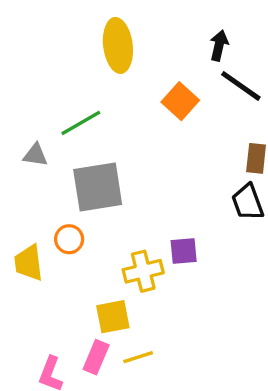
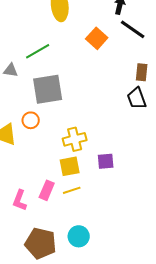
purple square: (184, 251) -> (106, 161), moved
yellow square: (113, 317) -> (70, 166), moved

